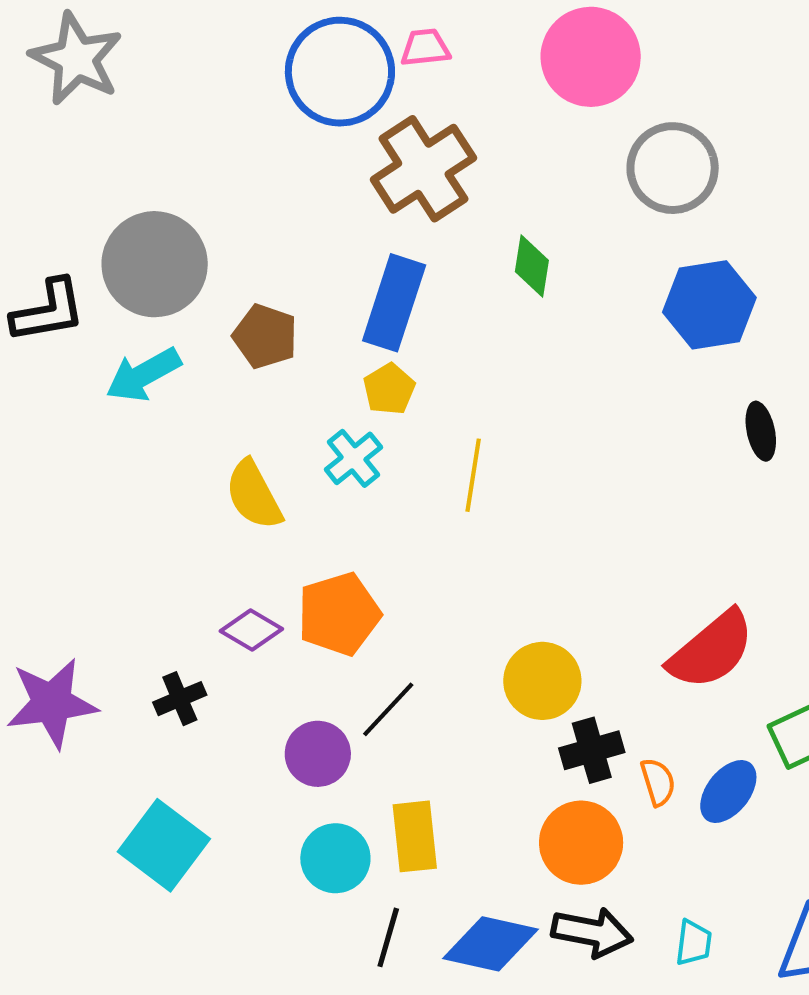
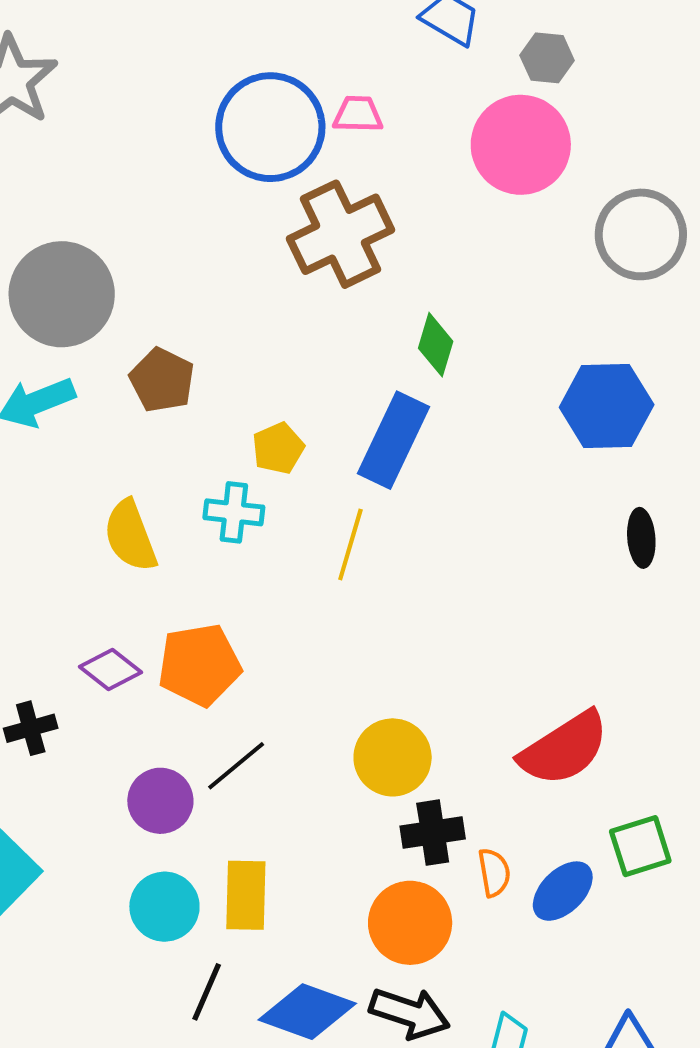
gray circle: (673, 168) -> (641, 234), moved
blue rectangle: (394, 303) -> (393, 440), moved
cyan cross: (353, 458) -> (234, 512), turned 38

